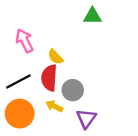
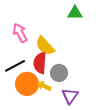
yellow semicircle: (55, 57) -> (45, 46), size x1.5
orange circle: (20, 114) -> (27, 84), moved

